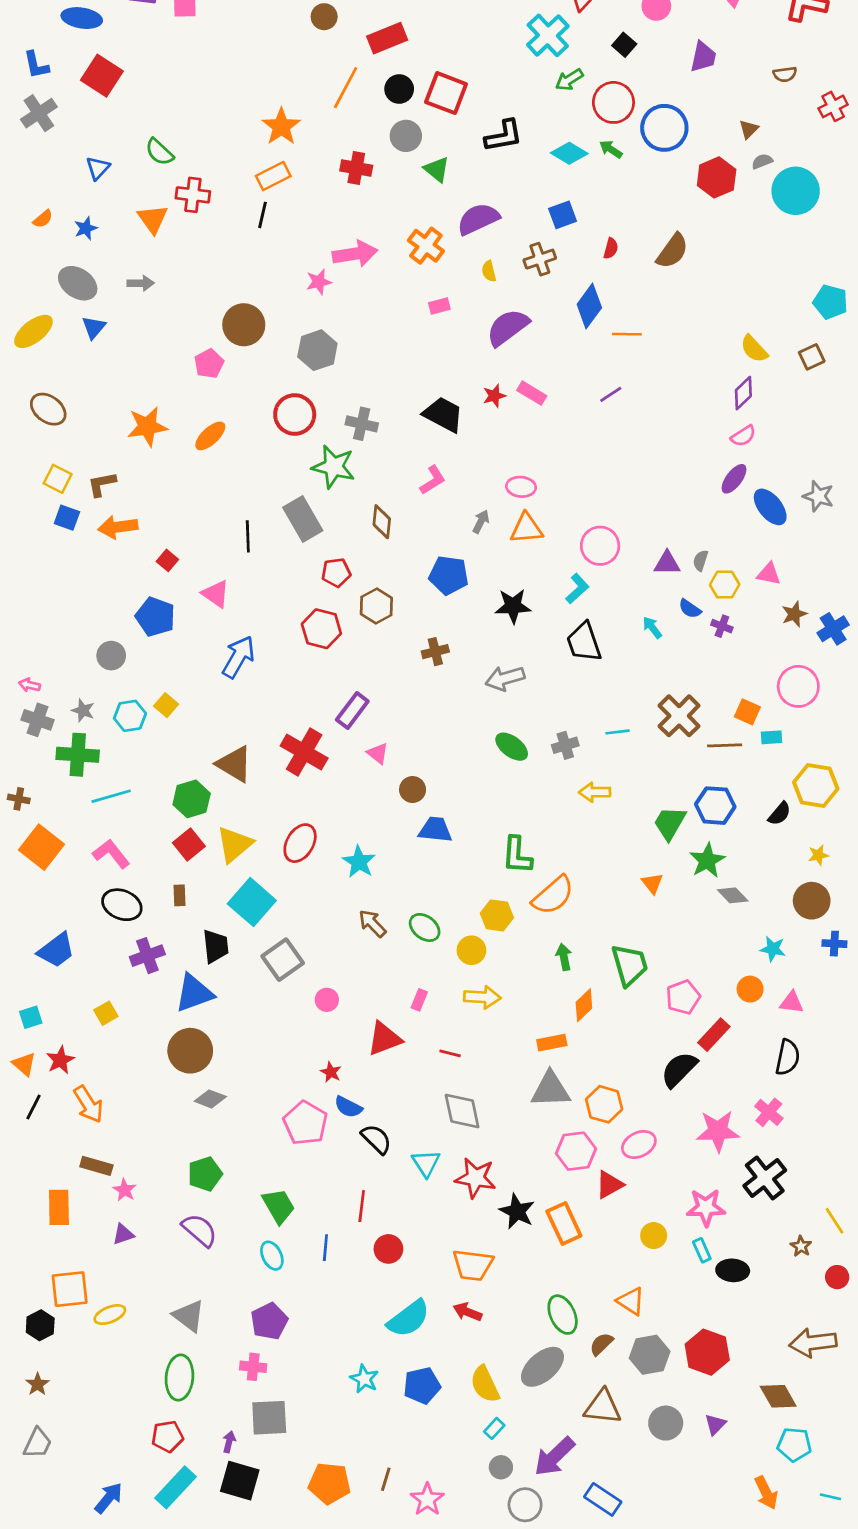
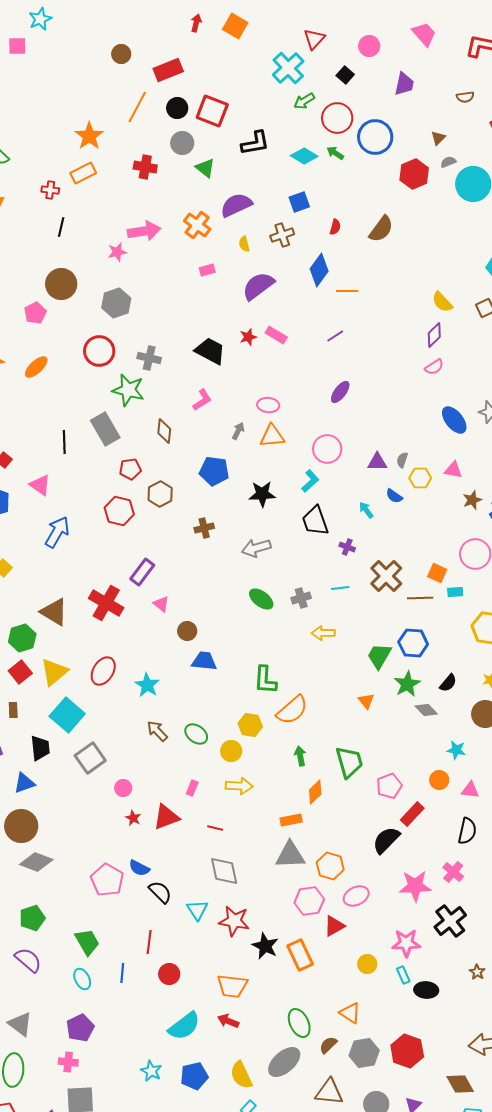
red cross: (193, 195) -> (50, 190), moved, size x0.7
black line: (263, 215) -> (61, 227), moved
purple ellipse: (734, 479) -> (340, 392), moved
purple cross: (722, 626) -> (347, 547), moved
black semicircle: (780, 814) -> (448, 683), moved
blue triangle: (194, 993) -> (24, 783), size x0.7
red star: (331, 1072) -> (133, 818), moved
gray diamond: (210, 1099) -> (36, 862), size x1.4

